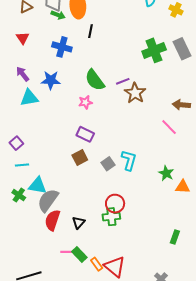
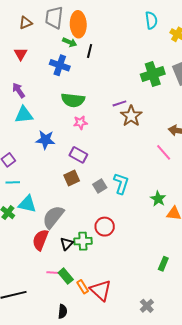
green arrow: (58, 15) -> (70, 42), moved
blue star: (51, 80) -> (45, 140), moved
green semicircle: (95, 80) -> (73, 100), moved, turned -50
gray semicircle: (48, 200) -> (53, 217), moved
green cross: (111, 217) -> (83, 241), moved

